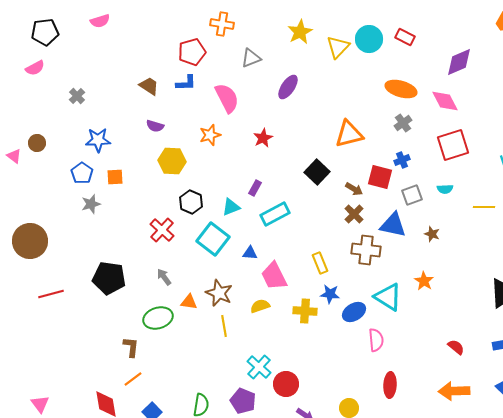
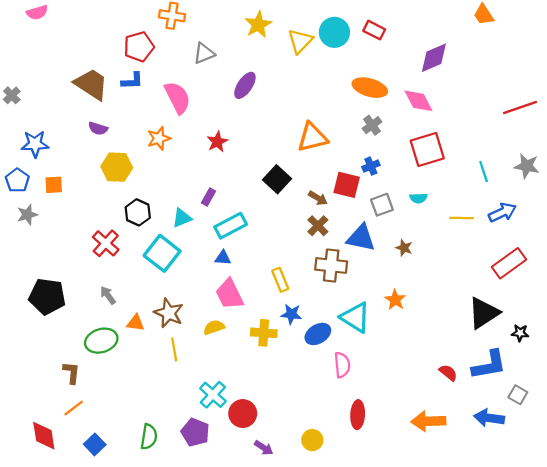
brown trapezoid: (149, 86) -> (91, 84), size x1.6
blue triangle: (250, 253) -> (223, 258), moved
red semicircle: (456, 347) -> (448, 373), moved

